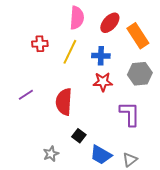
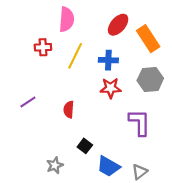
pink semicircle: (77, 18) -> (67, 19), moved
red semicircle: (64, 102) -> (69, 109), size x0.6

